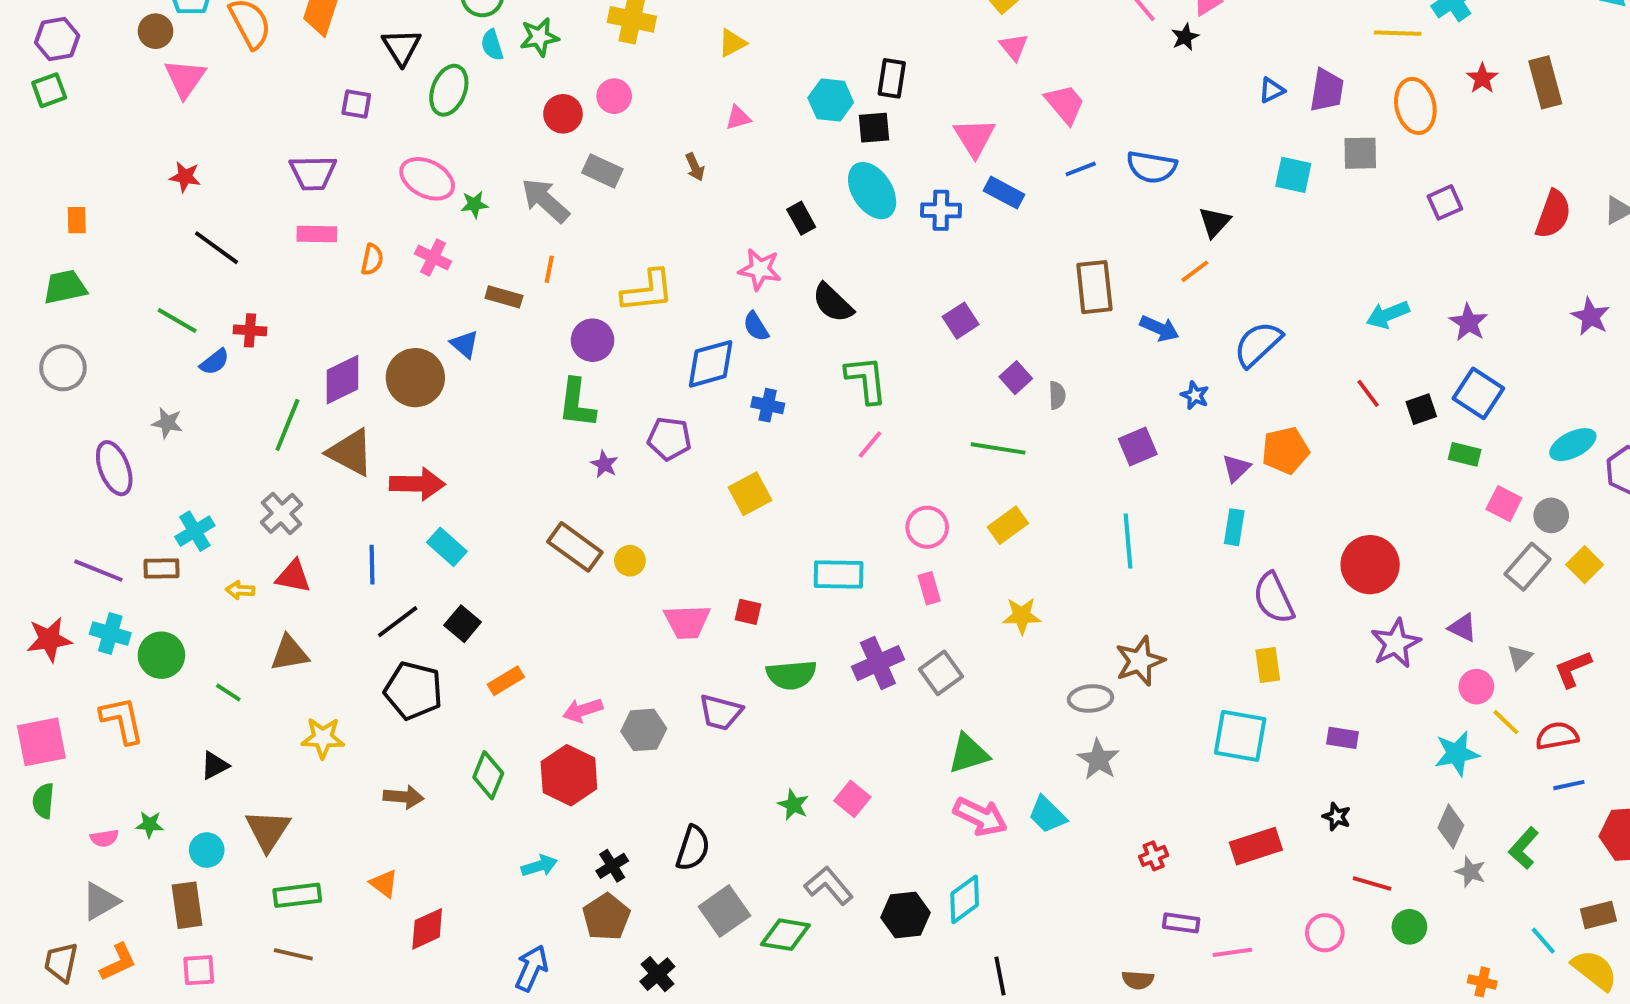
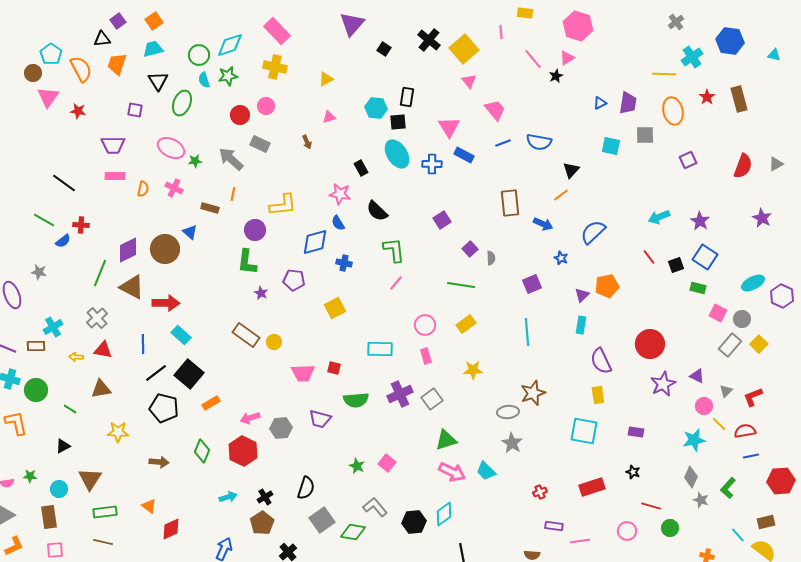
red star: (185, 177) -> (78, 111), moved
black square: (463, 624) -> (189, 374), size x1.6

